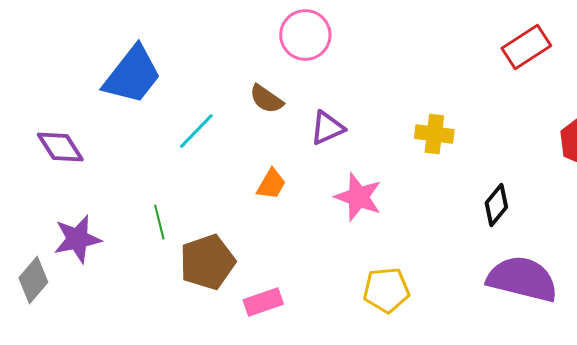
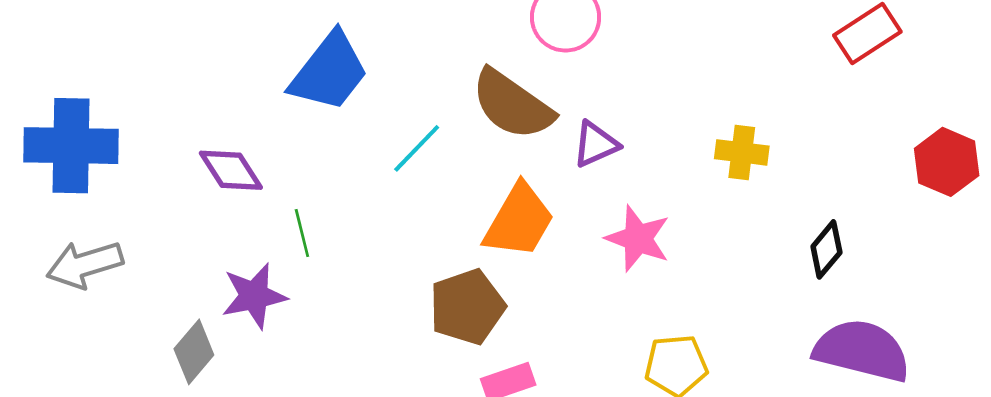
brown semicircle: (266, 99) -> (512, 105), size x1.8
orange trapezoid: (271, 184) -> (519, 221), size x1.8
green line: (159, 222) -> (302, 233), moved
brown pentagon: (207, 262) -> (467, 307), moved

